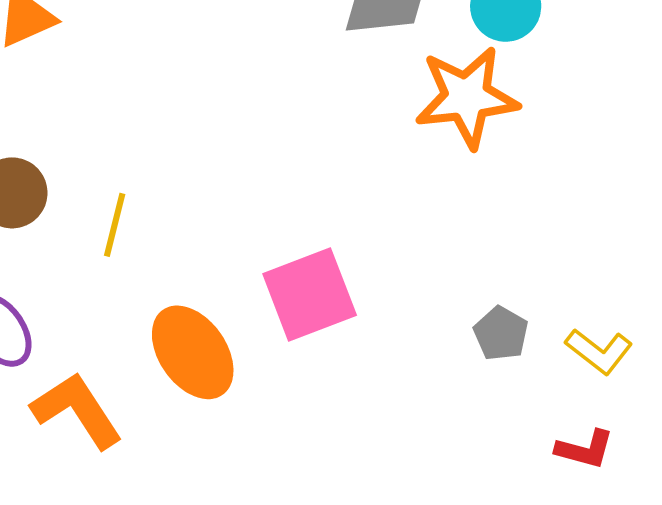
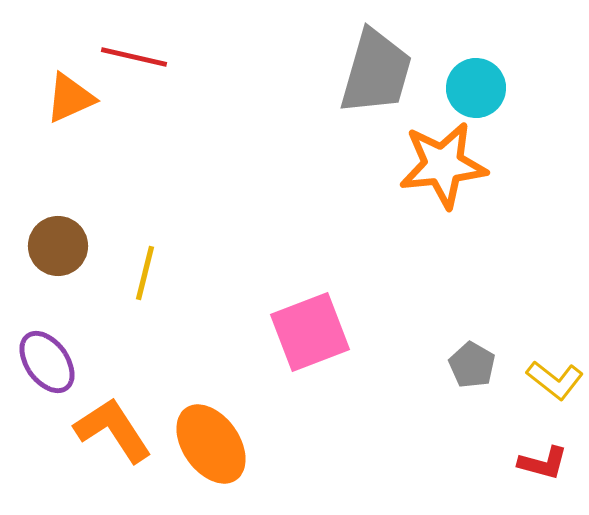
orange ellipse: (193, 352) -> (211, 444), moved

